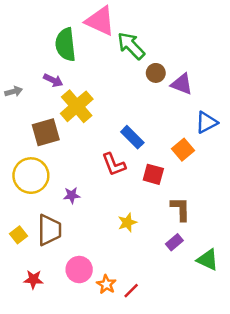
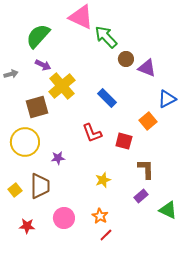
green semicircle: (66, 44) -> (38, 36), moved, turned 48
blue rectangle: (132, 137) -> (107, 98), moved
orange star: (106, 284) -> (100, 216), moved

